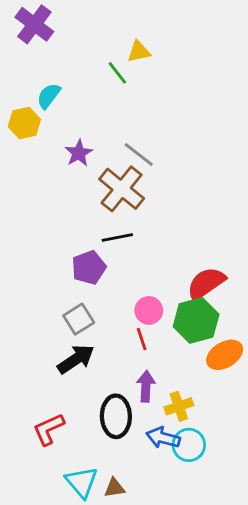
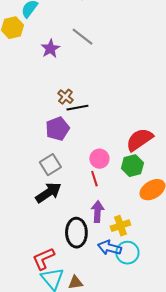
gray line: (139, 155) -> (82, 37), moved
brown cross: (122, 189) -> (65, 97), moved, size x0.5
green hexagon: (196, 320) -> (132, 166), size x0.7
red L-shape: (49, 429) -> (43, 259), moved

